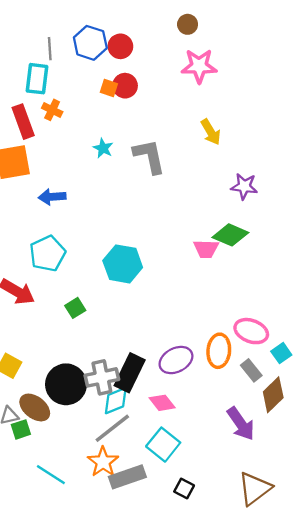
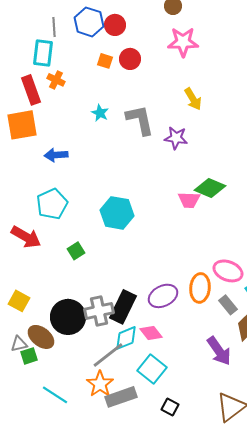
red circle: (125, 86) -> (130, 59), moved
purple star: (244, 186) -> (176, 138), moved
cyan diamond: (116, 401) -> (126, 338), moved

